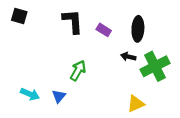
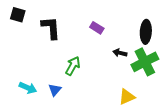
black L-shape: (73, 21) -> (51, 28), moved
black ellipse: (138, 29) -> (146, 32), moved

